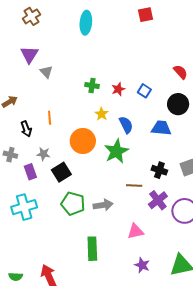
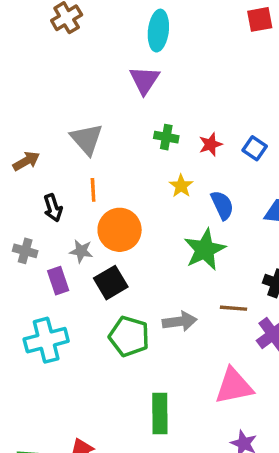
purple triangle: (29, 55) -> (144, 80), moved
gray triangle: (46, 72) -> (87, 139), moved, size x1.5
orange circle: (83, 141) -> (120, 230), moved
gray arrow: (103, 205) -> (180, 321), moved
pink triangle: (135, 231) -> (234, 386), size x1.4

